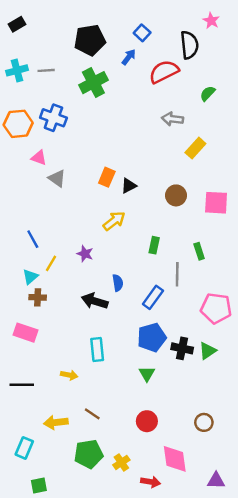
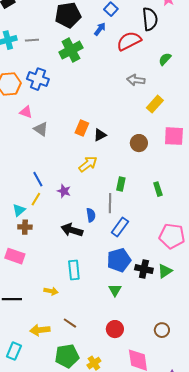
pink square: (216, 203) -> (174, 136), moved
blue line: (33, 239) -> (38, 179), moved
gray line: (177, 274) -> (110, 203), moved

